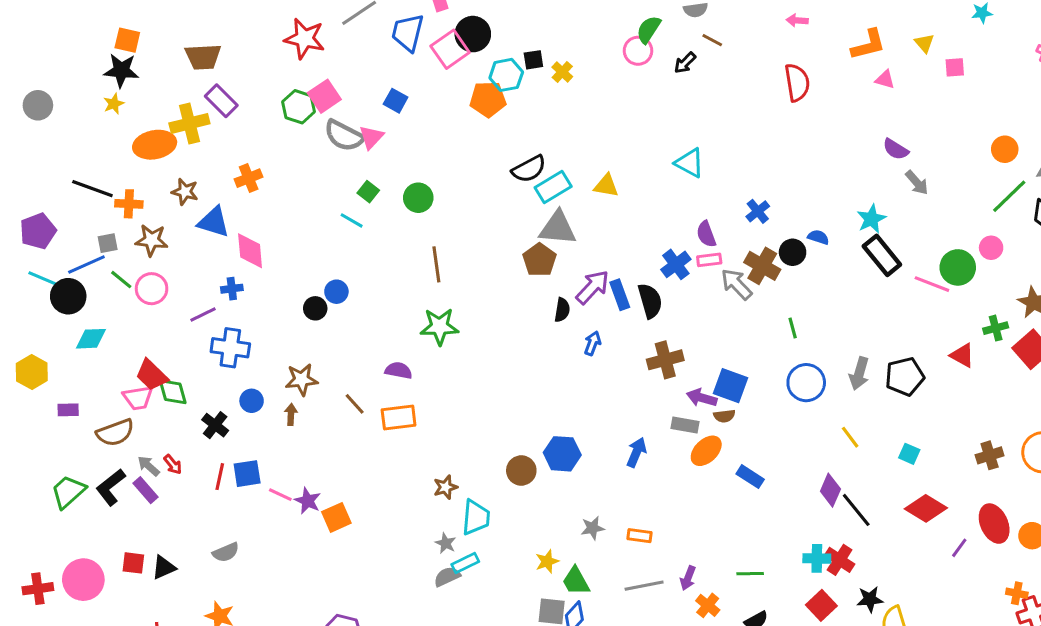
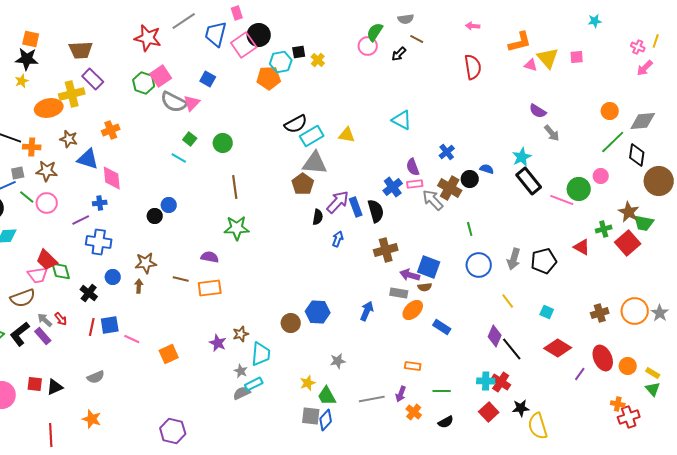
yellow triangle: (924, 43) -> (548, 58), moved, size x1.6
brown line: (355, 404) -> (181, 279), turned -35
purple star: (308, 501) -> (218, 343), moved
orange rectangle: (640, 536) -> (413, 366), moved

